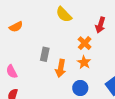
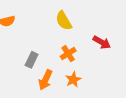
red arrow: (100, 25) -> (102, 42), turned -91
orange cross: (85, 43) -> (68, 54), moved

